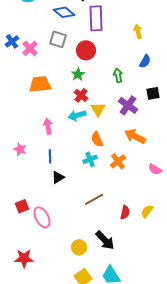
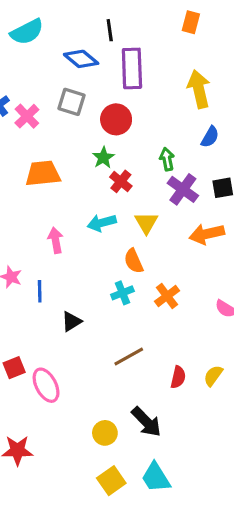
yellow arrow: (138, 31) -> (199, 89), size x1.6
red cross: (81, 95) -> (121, 181), moved
purple cross: (128, 105) -> (183, 189), moved
yellow triangle: (98, 109) -> (146, 223), moved
orange arrow: (135, 136) -> (207, 234), moved, turned -40
blue line: (50, 156) -> (40, 291), moved

